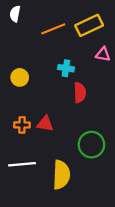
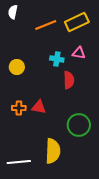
pink triangle: (103, 54) -> (79, 53), moved
white line: (22, 164) -> (19, 162), moved

